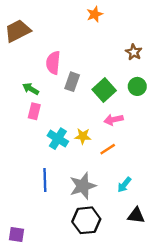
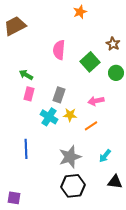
pink semicircle: (53, 63) -> (59, 50), moved
gray rectangle: (72, 82) -> (59, 95), moved
green square: (104, 90) -> (90, 62), moved
blue line: (45, 180) -> (26, 149), moved

